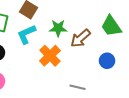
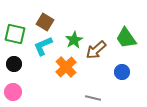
green star: (58, 28) -> (74, 40), turned -30

